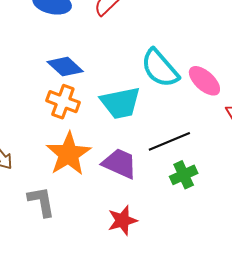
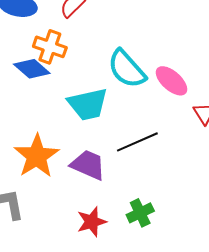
orange cross: (63, 102) -> (50, 47), moved
green cross: (184, 175) -> (140, 213), moved

